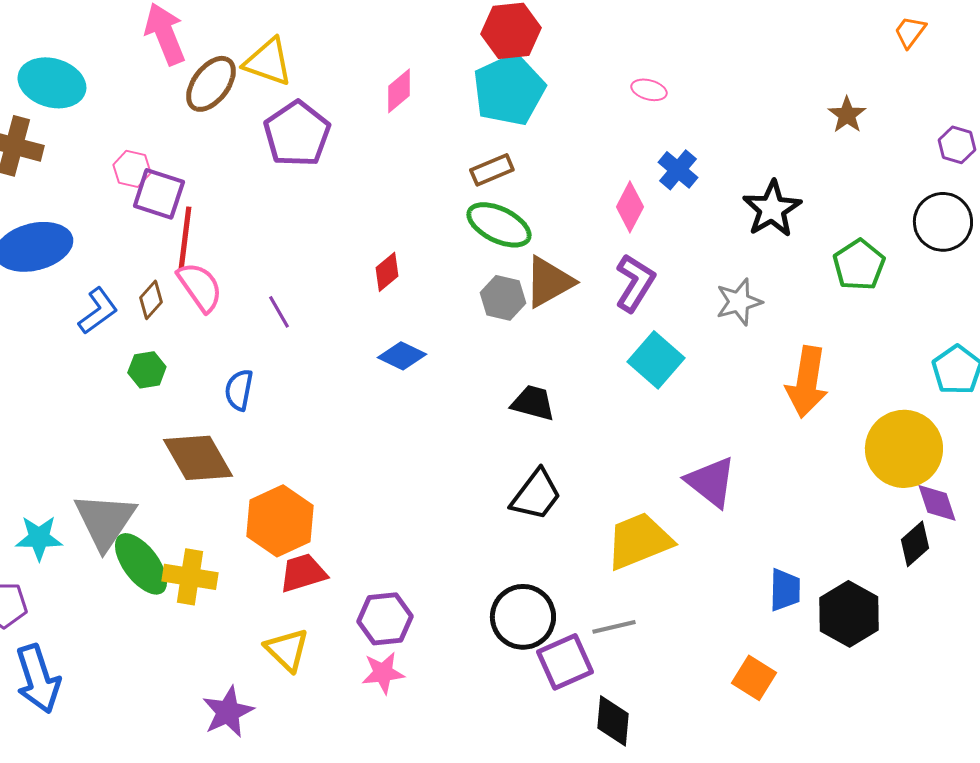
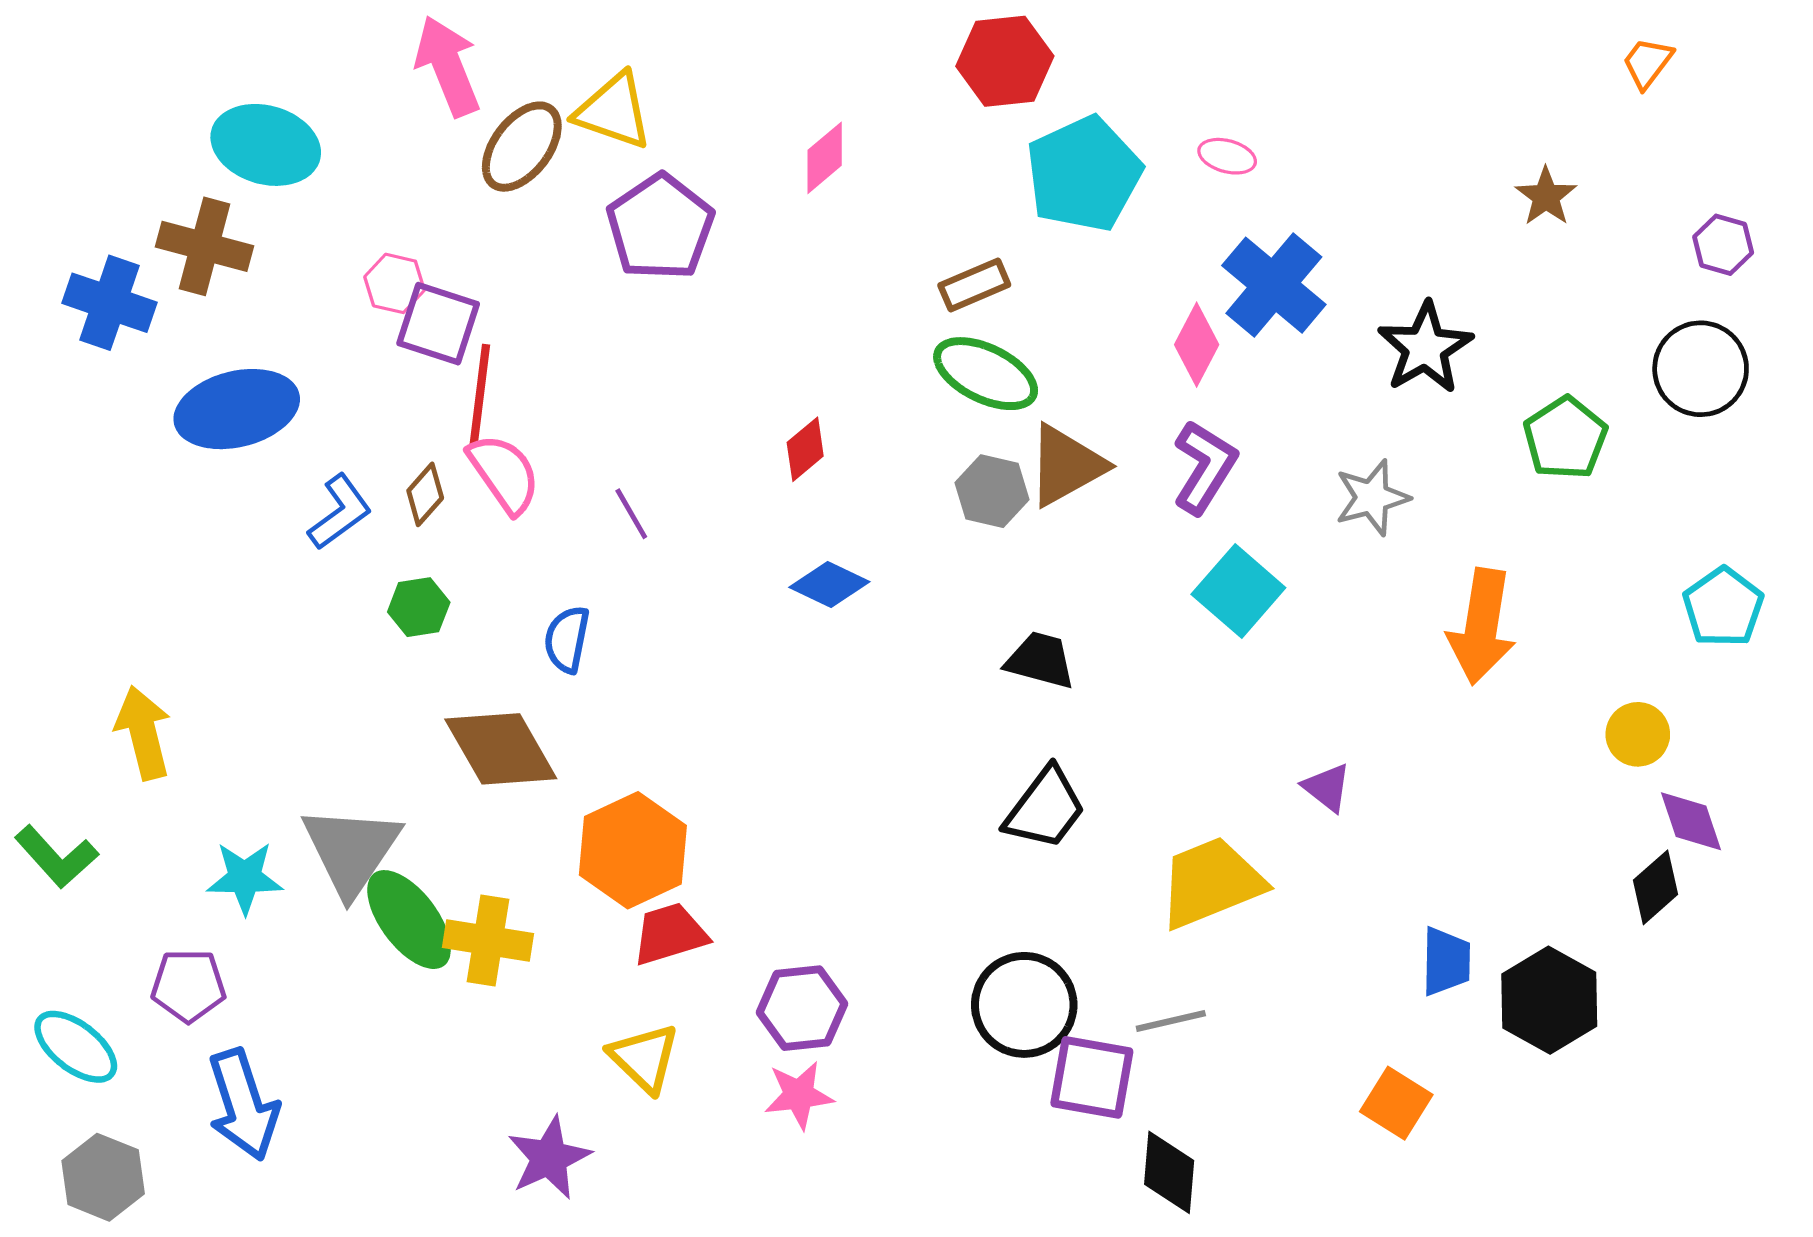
cyan pentagon: (509, 90) -> (1084, 174), moved
blue cross: (678, 170) -> (1274, 285), size x1.6
yellow circle: (904, 449) -> (1638, 734), size x0.5
purple triangle: (711, 482) -> (1327, 787), size x0.6
purple square: (565, 662) -> (1092, 1077), turned 34

